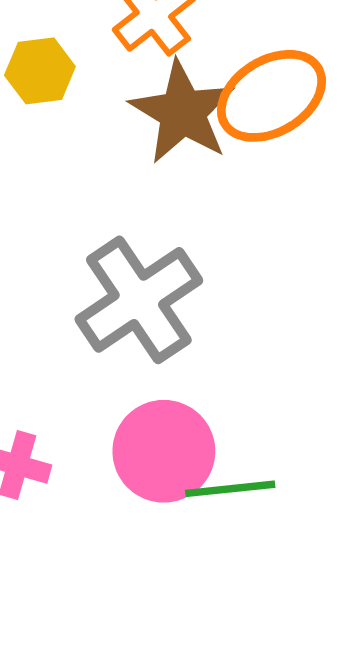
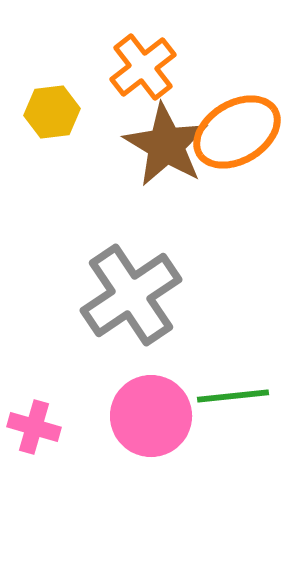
green line: (230, 489) -> (233, 396), moved

